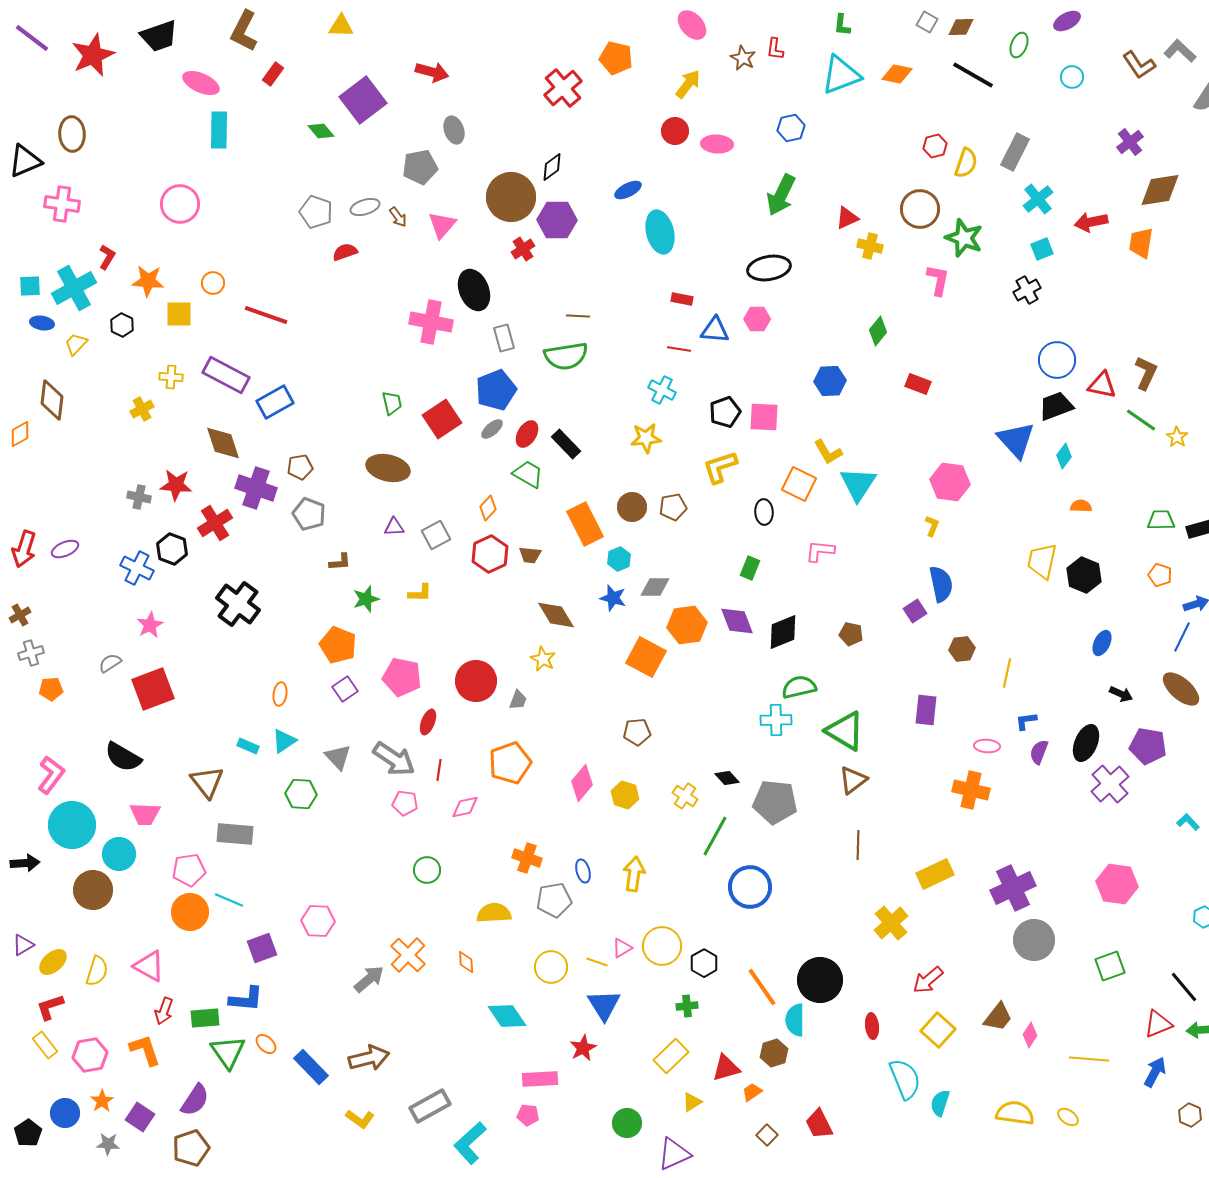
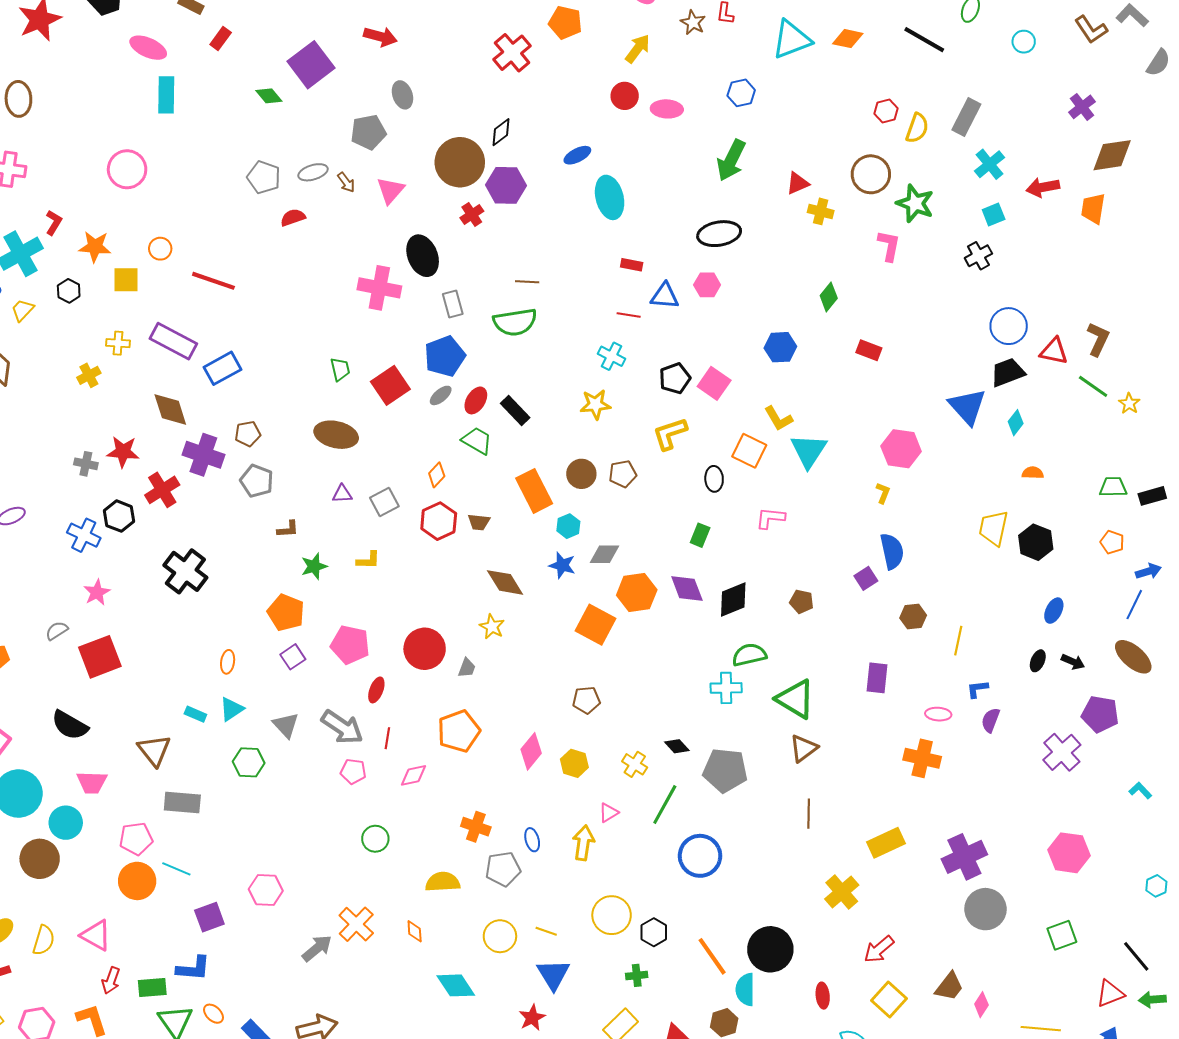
pink square: (764, 417) -> (714, 383), turned 32
black ellipse: (1086, 743) -> (1038, 661), moved, size x0.6
pink triangle: (622, 948) -> (609, 813), moved

